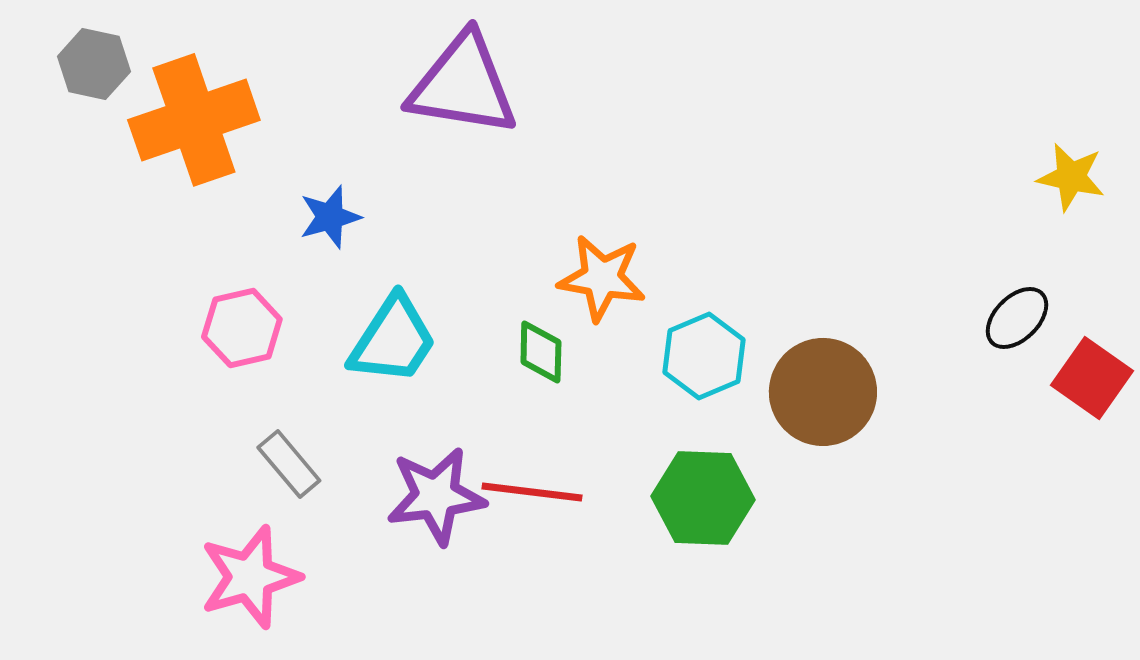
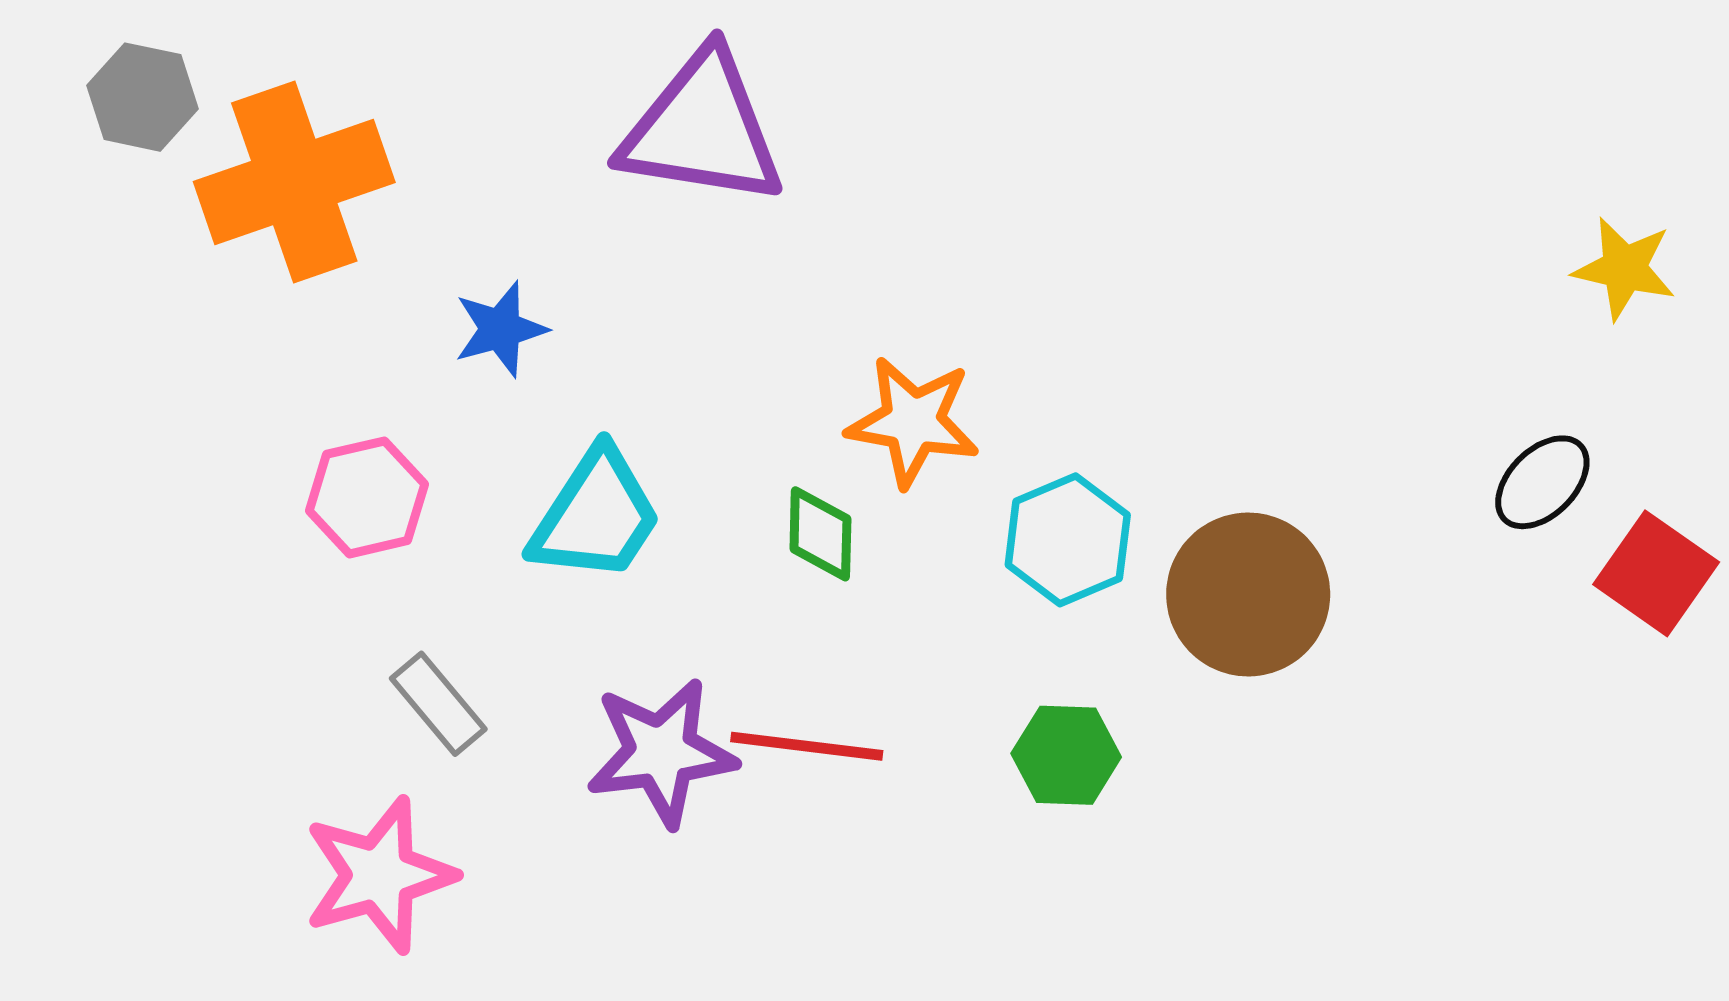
green hexagon: (703, 498) -> (1066, 755), size x0.7

